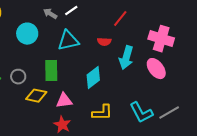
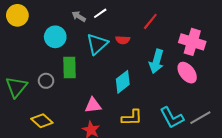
cyan triangle: (68, 41) -> (97, 44), turned -30
red semicircle: (104, 42) -> (123, 40), moved
green rectangle: (51, 71) -> (70, 67), moved
yellow diamond: (36, 96) -> (42, 121), moved, turned 30

